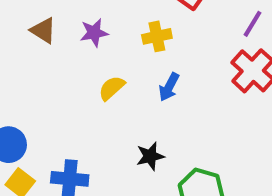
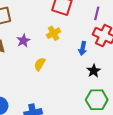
blue arrow: (169, 87) -> (83, 48), moved
black star: (150, 156) -> (94, 71), moved

